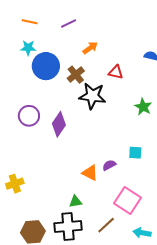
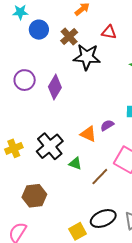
blue circle: (46, 66) -> (39, 30), size x0.7
green triangle: (75, 202) -> (75, 163), turned 32
brown line: (106, 225) -> (100, 177), moved
black cross: (68, 226) -> (50, 146), moved, turned -32

